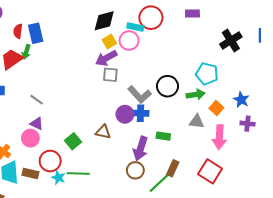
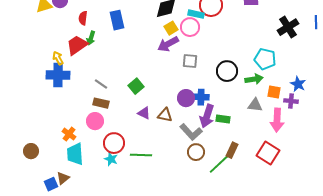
blue rectangle: (36, 33) -> (117, 20), moved
gray square: (110, 75) -> (190, 61), moved
gray L-shape: (139, 95) -> (191, 132), moved
orange square: (216, 108) -> (274, 92), turned -32
purple triangle: (37, 124) -> (144, 113), moved
purple cross: (247, 124) -> (291, 101), moved
green square: (73, 141) -> (136, 86), moved
purple arrow: (140, 149) -> (207, 116), moved
brown rectangle: (30, 173) -> (101, 103), moved
cyan star: (58, 178) -> (111, 159), moved

